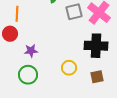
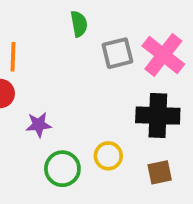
green circle: (28, 75) -> (62, 169), moved

